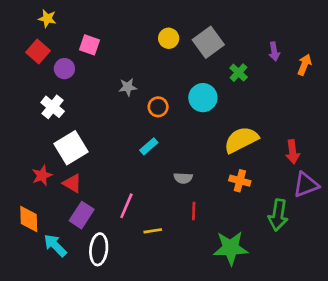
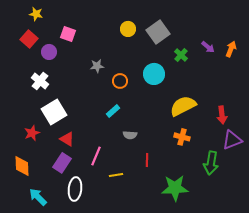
purple arrow: (274, 51) -> (208, 47), moved, turned -40
gray semicircle: (183, 178) -> (130, 135), moved
red triangle: (72, 183) -> (67, 139), moved
cyan arrow: (55, 245) -> (38, 197), moved

